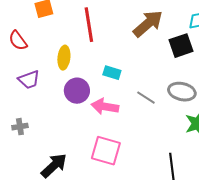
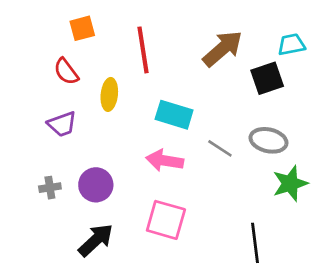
red semicircle: (18, 41) -> (66, 72), moved
cyan rectangle: (112, 73) -> (174, 115), size x1.5
purple circle: (77, 91) -> (96, 185), moved

